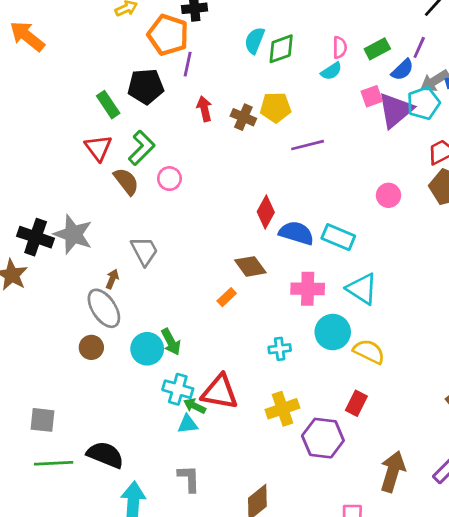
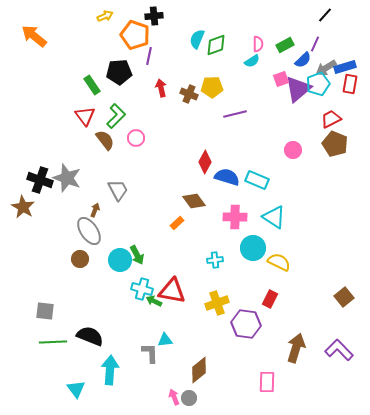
cyan triangle: (188, 424) -> (165, 340), moved

